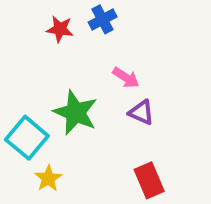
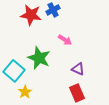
red star: (60, 29) -> (31, 15), size x1.5
purple triangle: (141, 112) -> (78, 69), moved

